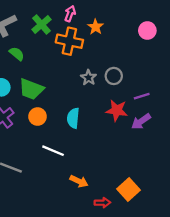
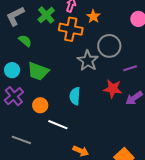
gray circle: (114, 76) -> (109, 46), moved, size x1.5
gray star: (88, 78) -> (88, 61), size x1.5
purple line: (142, 96) -> (130, 68), moved
orange circle: (38, 117) -> (40, 105), moved

